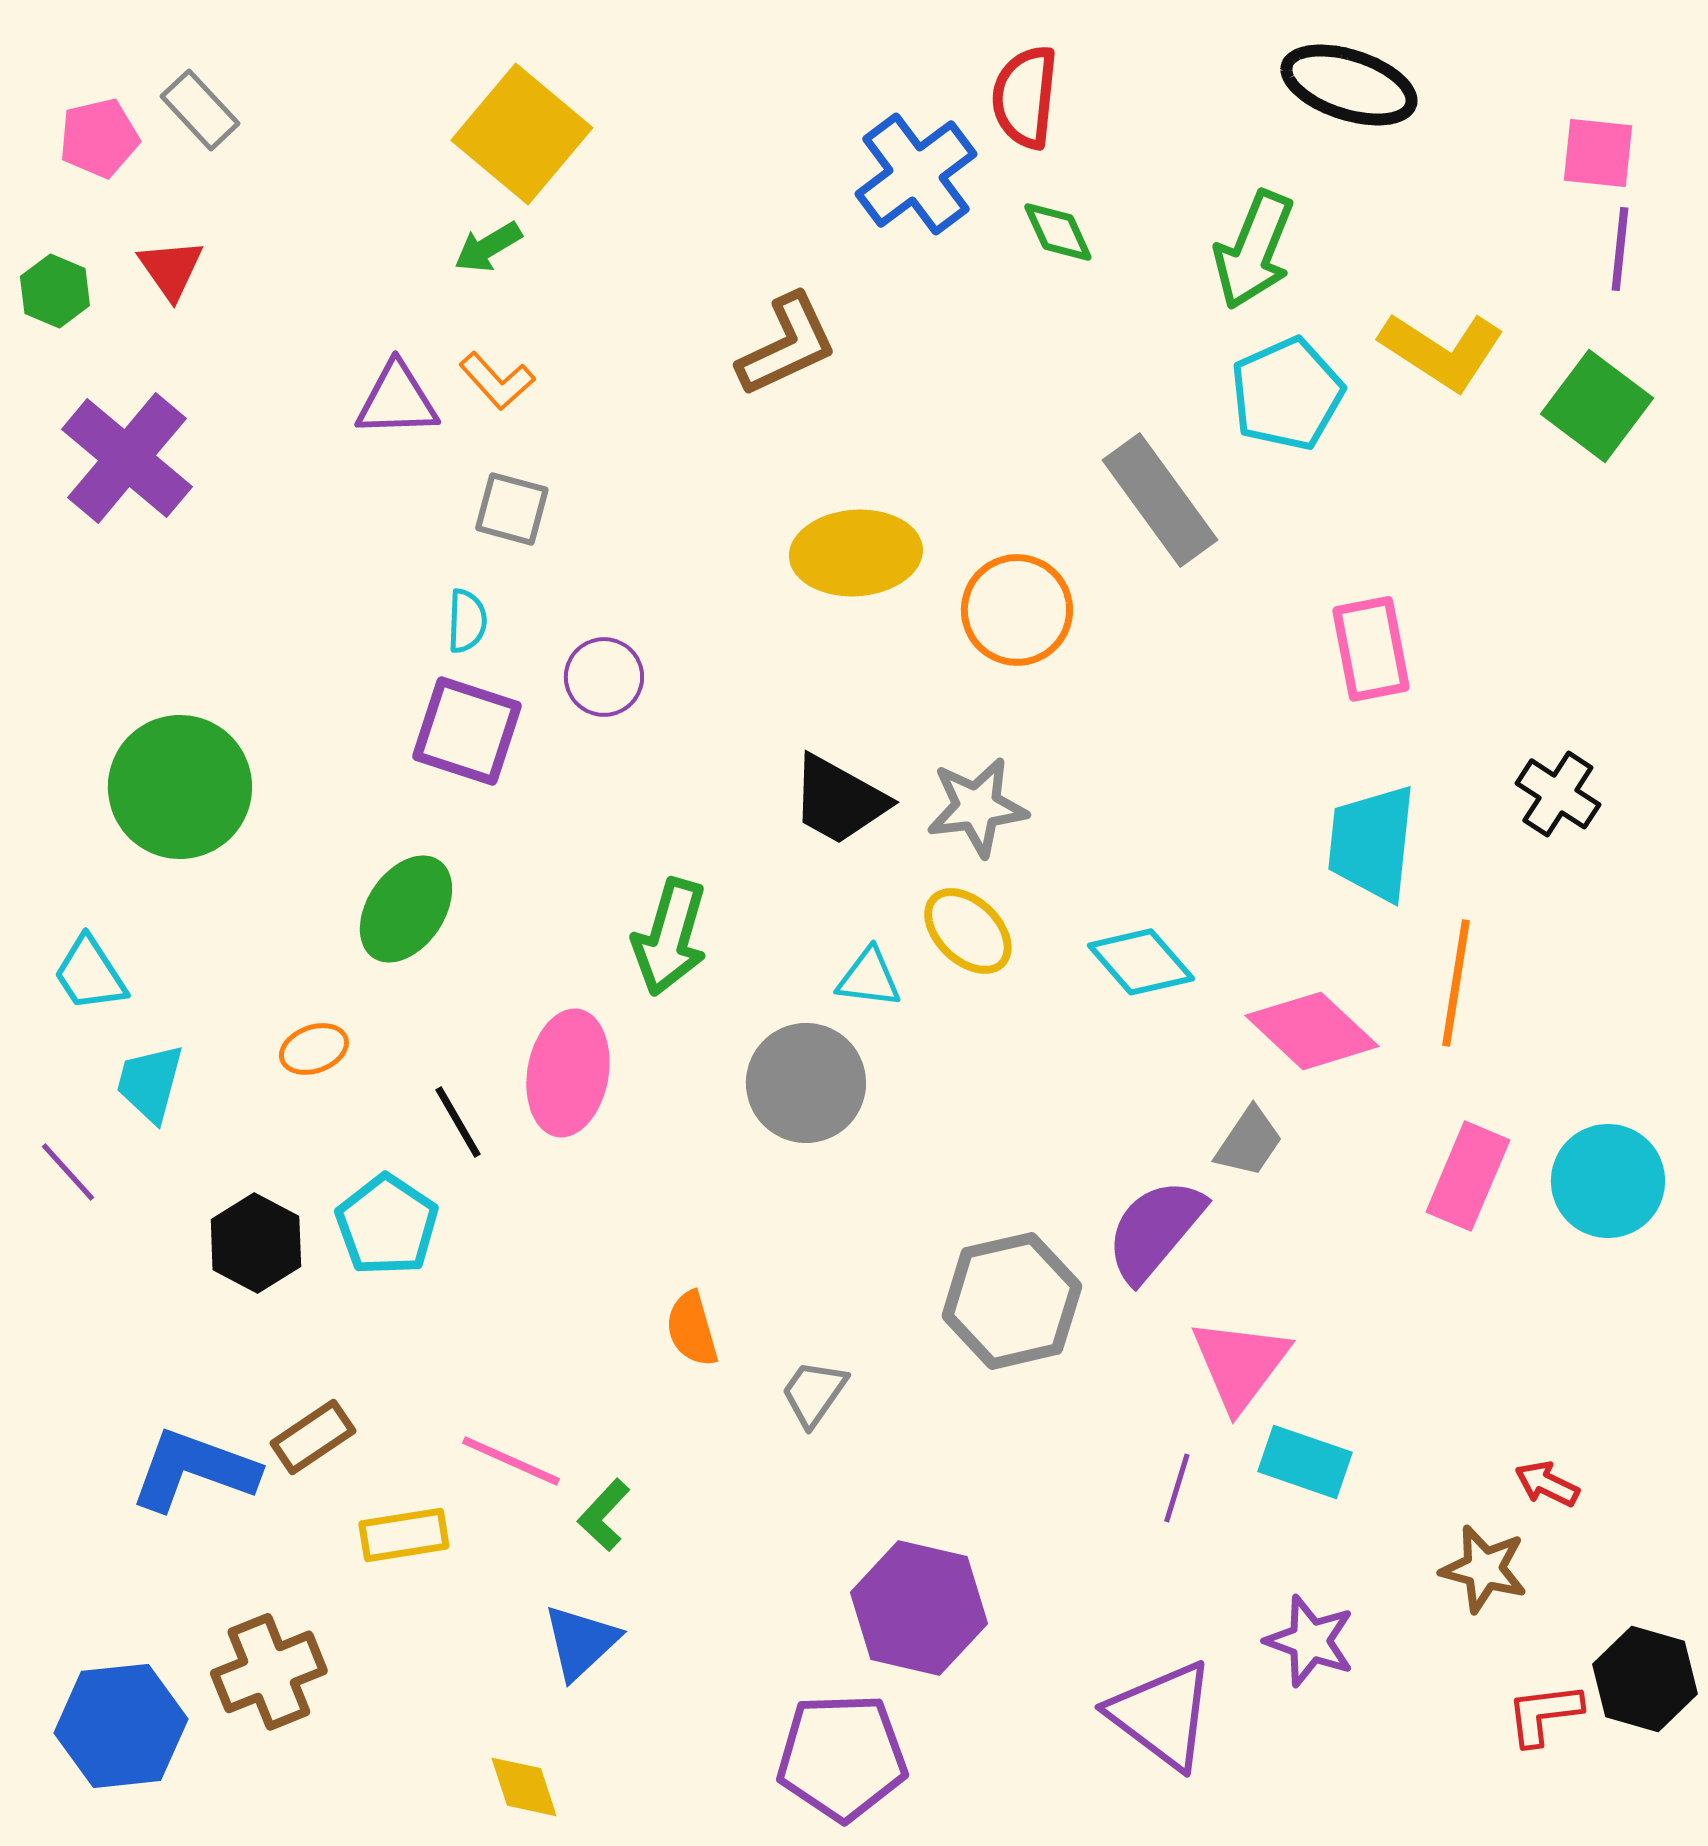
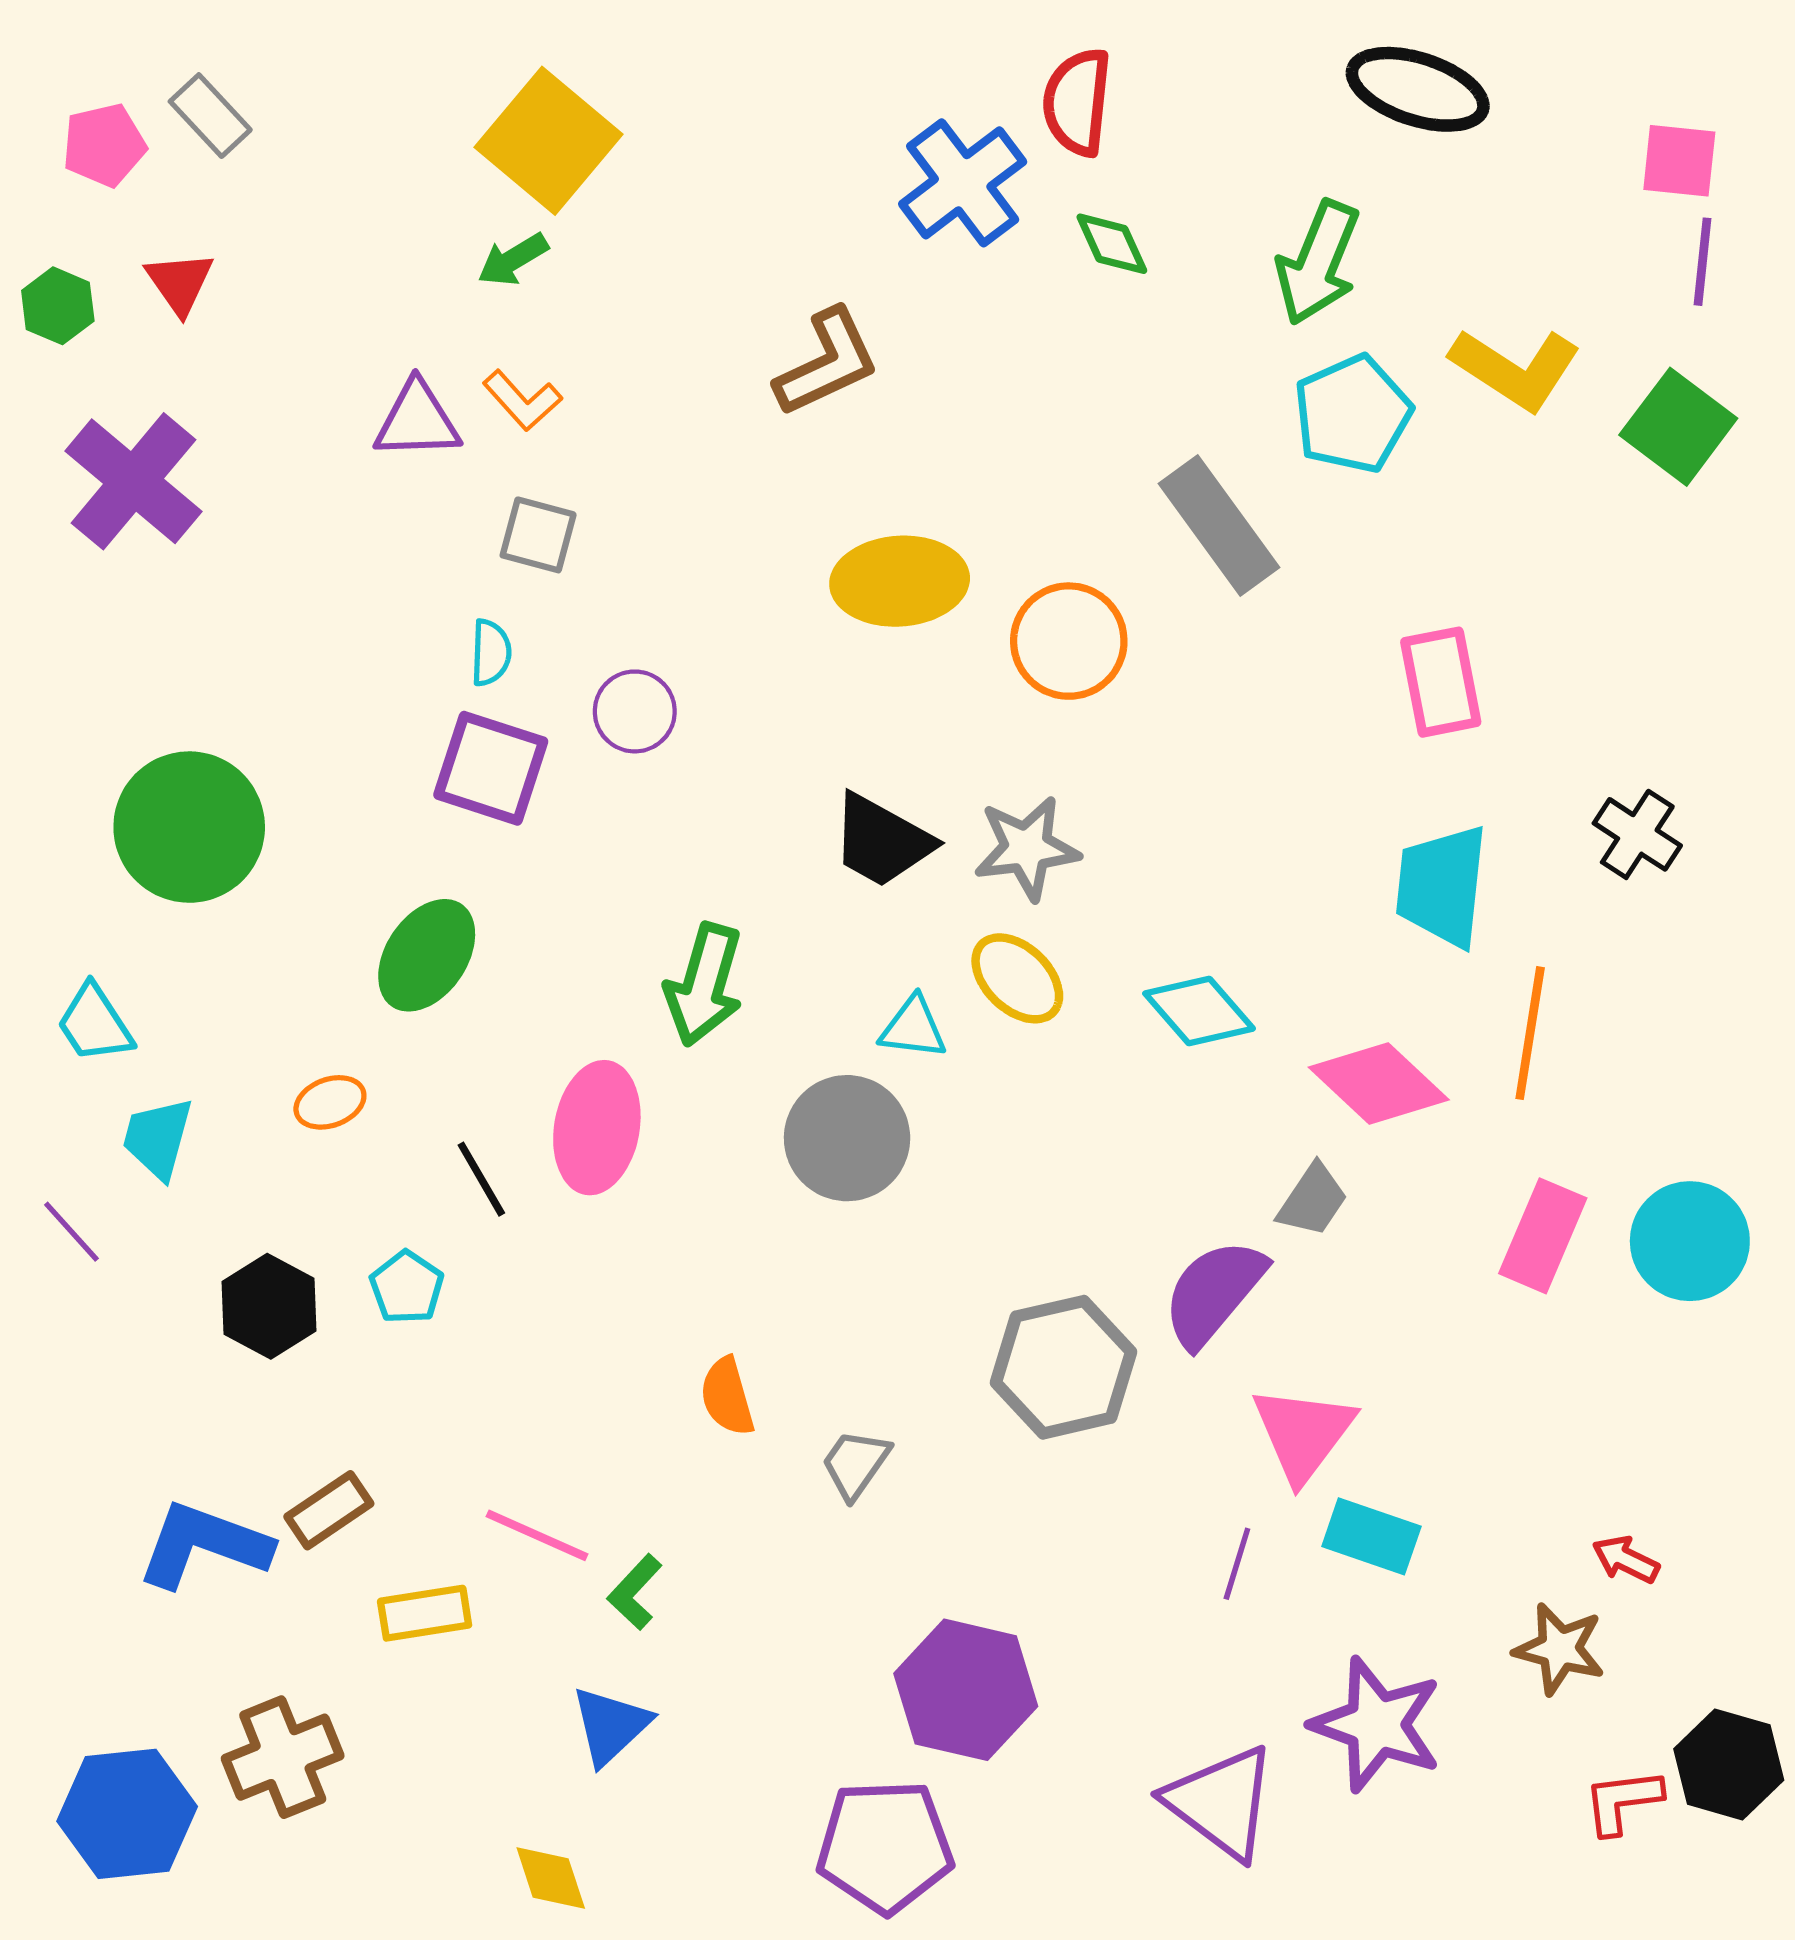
cyan pentagon: (387, 1225) -> (407, 1287), size x0.7
purple star: (1310, 1641) -> (1377, 1725), size x1.4

